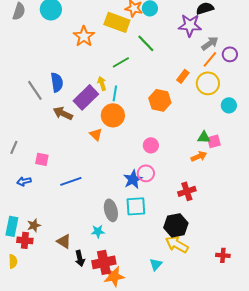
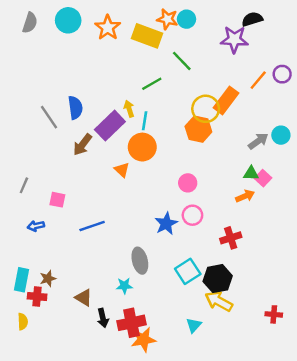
orange star: (84, 36) -> (108, 27), moved
gray arrow: (210, 43) -> (258, 141), moved
orange rectangle: (183, 76) -> (226, 100), size x1.6
yellow circle: (208, 83) -> (206, 109), moved
brown arrow: (63, 113) -> (82, 145), turned -78
pink square: (214, 141) -> (263, 178), turned -32
pink circle: (146, 173) -> (192, 215), moved
cyan square: (136, 206) -> (188, 271), moved, turned -30

